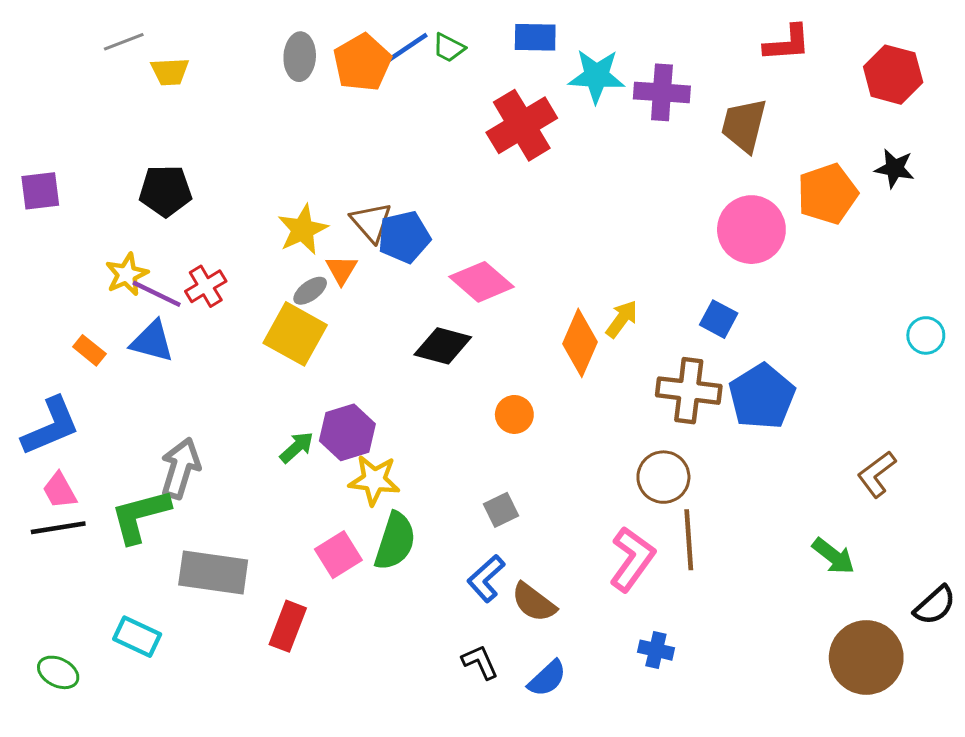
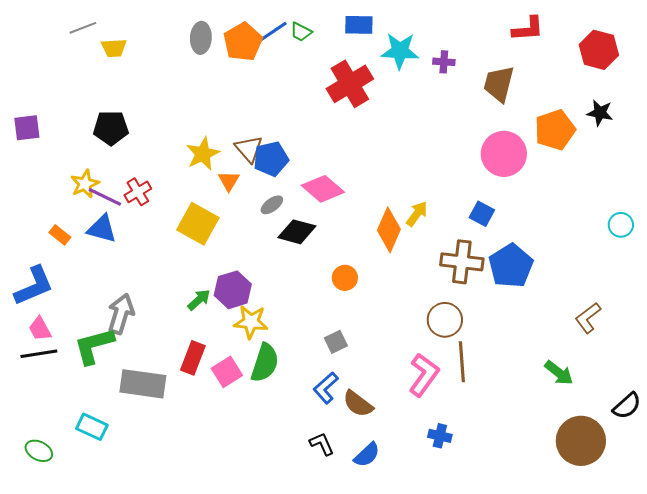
purple cross: (662, 92) -> (444, 62), size x0.6
gray ellipse: (310, 291) -> (272, 205), moved
red rectangle: (288, 626) -> (193, 358), moved

